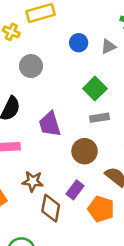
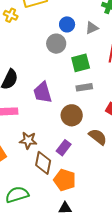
gray circle: (31, 66) -> (56, 44), moved
green square: (95, 89) -> (81, 63), turned 30
orange pentagon: (101, 209) -> (65, 180), moved

